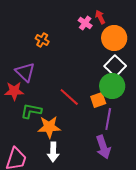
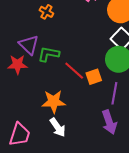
orange square: (98, 100) -> (94, 77), moved
green L-shape: (31, 111) -> (48, 54), moved
white arrow: (53, 152) -> (58, 127), turned -36

